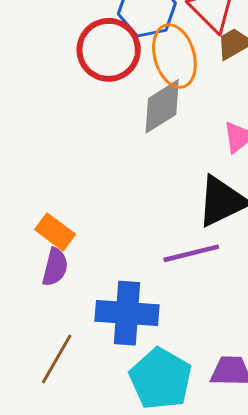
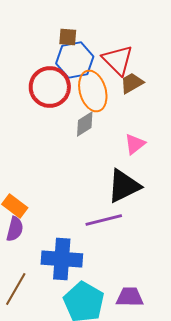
gray diamond: (162, 106) -> (85, 124), size x0.7

